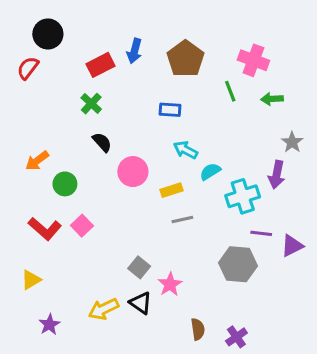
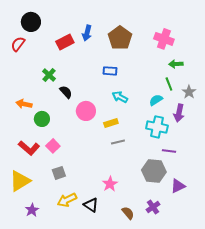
green line: (230, 91) -> (169, 84), moved
green cross: (91, 104) -> (49, 75), moved
orange arrow: (37, 161) -> (24, 104), turned 49
cyan semicircle: (210, 172) -> (156, 100), moved
cyan cross: (243, 196) -> (157, 127), turned 30
purple triangle: (292, 246) -> (178, 186), moved
gray square: (139, 267) -> (59, 173), moved, turned 32
yellow triangle: (31, 280) -> (20, 181), size x1.6
black triangle: (141, 303) -> (91, 205), moved
brown semicircle: (198, 329) -> (128, 213), turned -32
purple cross: (236, 337) -> (153, 207), moved

